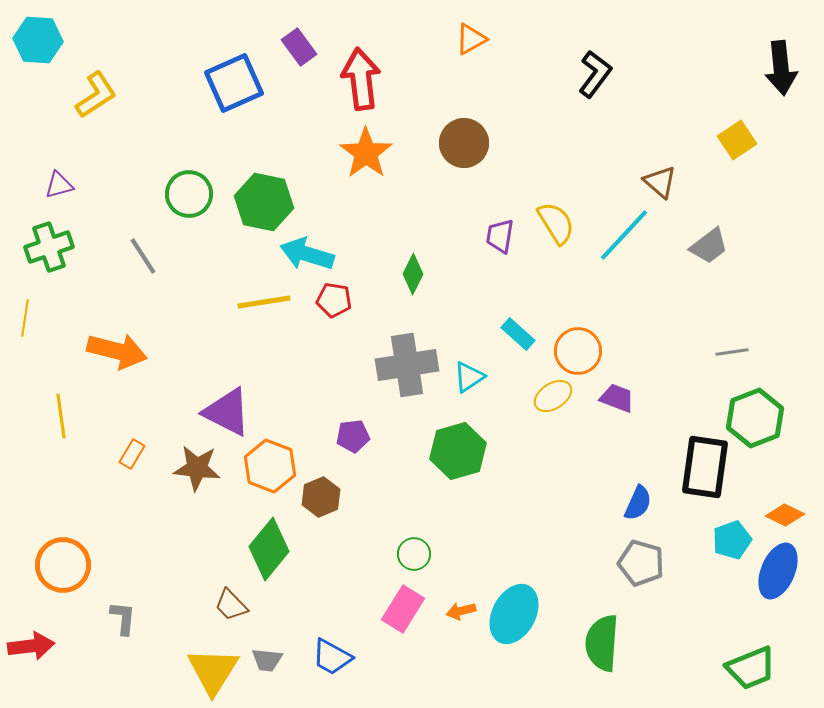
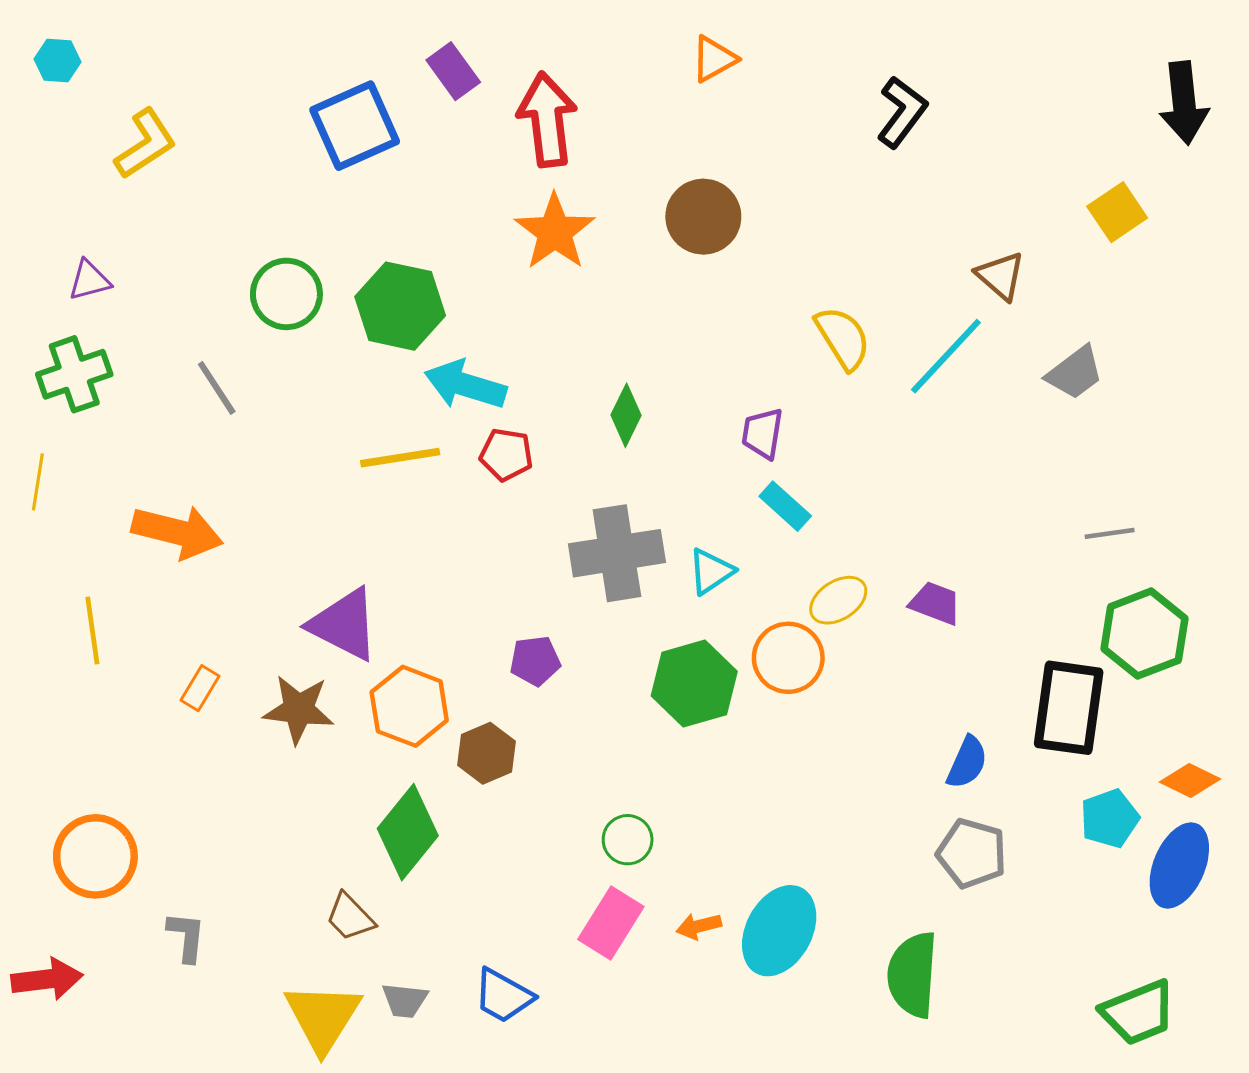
cyan hexagon: (38, 40) -> (58, 60), size x0.6
purple trapezoid: (500, 236) -> (762, 433), moved
orange circle: (578, 351) -> (788, 658), moved

